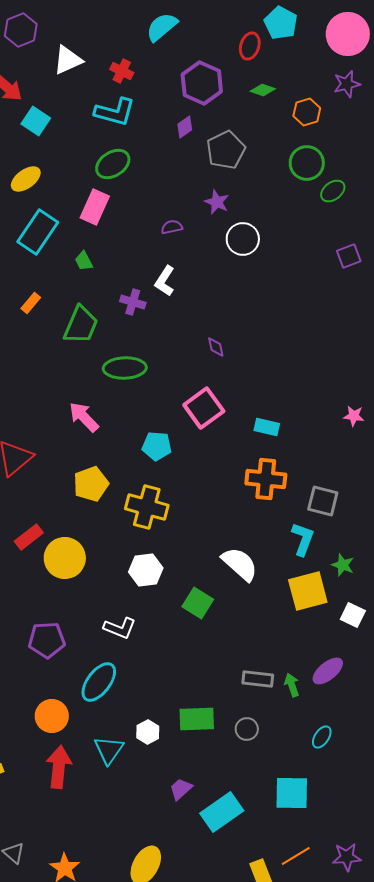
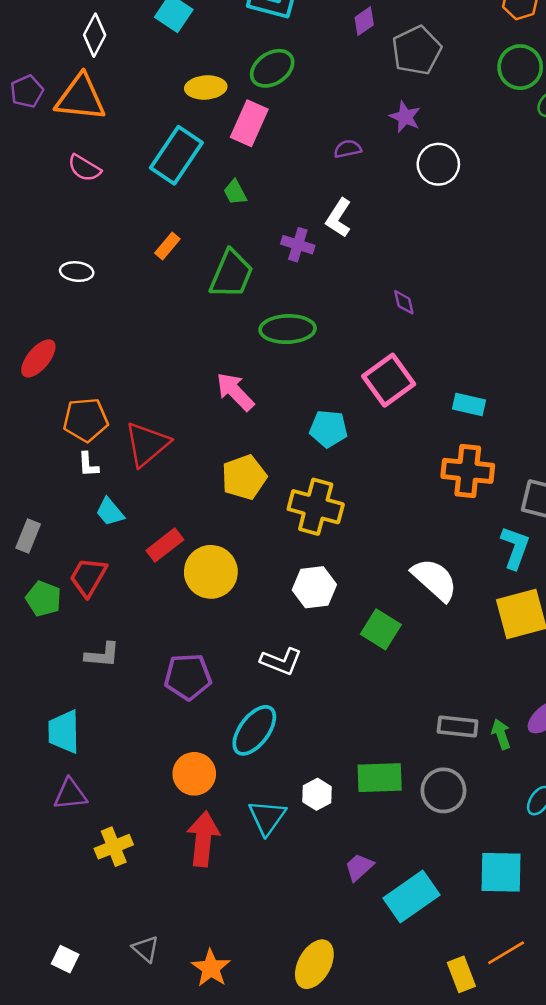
yellow ellipse: (26, 179) -> (206, 88), moved, turned 32
gray circle: (247, 729) -> (443, 790), size x1.5

